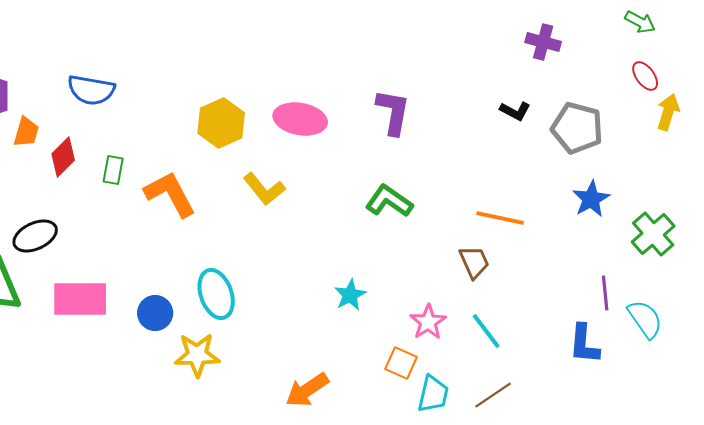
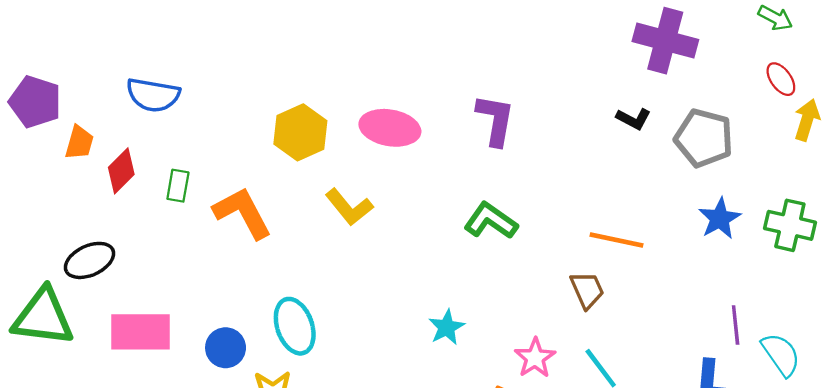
purple cross: (543, 42) -> (665, 41), size x1.6
green cross: (653, 234) -> (790, 225), moved, turned -36

